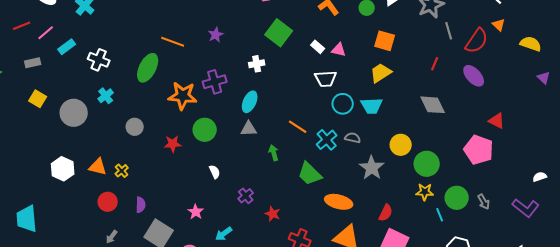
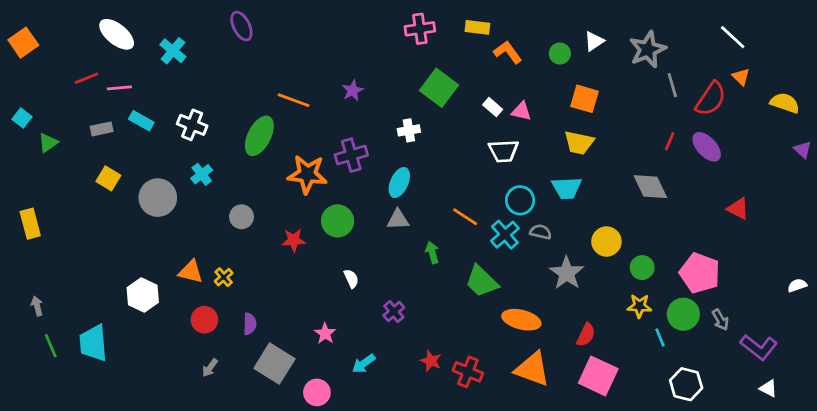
pink line: (46, 33) -> (119, 88), turned 36
cyan rectangle: (67, 47) -> (141, 121), moved, turned 66
red line: (435, 64) -> (670, 141), moved
yellow trapezoid: (381, 73) -> (579, 143), turned -135
cyan circle: (343, 104) -> (520, 200), moved
pink pentagon: (479, 150) -> (700, 273), moved
green circle: (427, 164) -> (642, 268), size x0.7
white hexagon: (63, 169) -> (143, 295), moved
purple L-shape: (526, 208) -> (759, 347), moved
red star: (273, 214) -> (431, 361), moved

